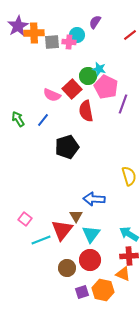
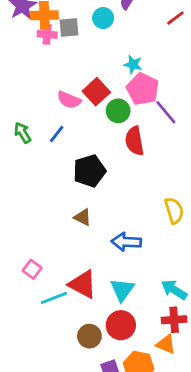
pink cross: (69, 42) -> (47, 34), moved
green circle: (88, 76) -> (118, 111), moved
purple line: (123, 104) -> (166, 112), turned -60
red semicircle: (86, 111) -> (134, 141), moved
brown triangle: (76, 216) -> (83, 217), moved, turned -32
red triangle: (62, 230) -> (83, 284), turned -40

